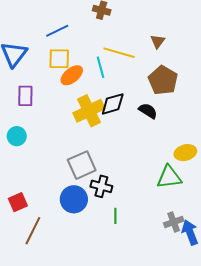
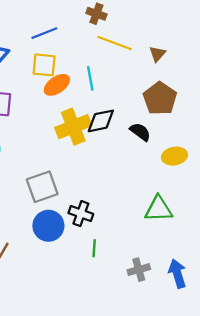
yellow line: (119, 53) -> (114, 43), moved
yellow ellipse: (185, 153) -> (174, 156), moved
gray square: (82, 165) -> (42, 187), moved
gray cross: (174, 222) -> (139, 270), moved

